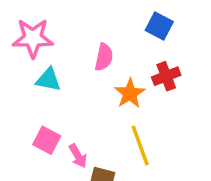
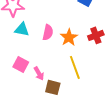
pink semicircle: (104, 57) -> (48, 32), moved
red cross: (166, 76) -> (96, 35), moved

